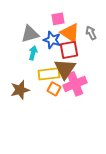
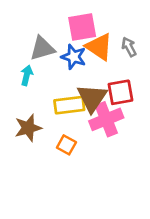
pink square: (58, 19) -> (82, 27), size x1.5
red square: (69, 50) -> (120, 92), moved
cyan arrow: (33, 53) -> (27, 75), moved
orange square: (54, 89) -> (66, 145), moved

